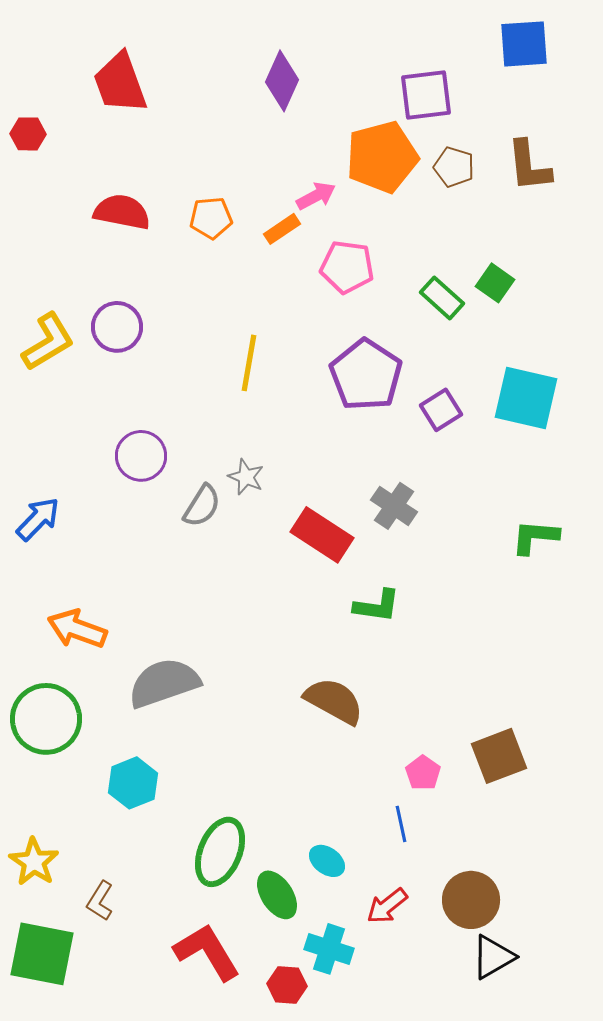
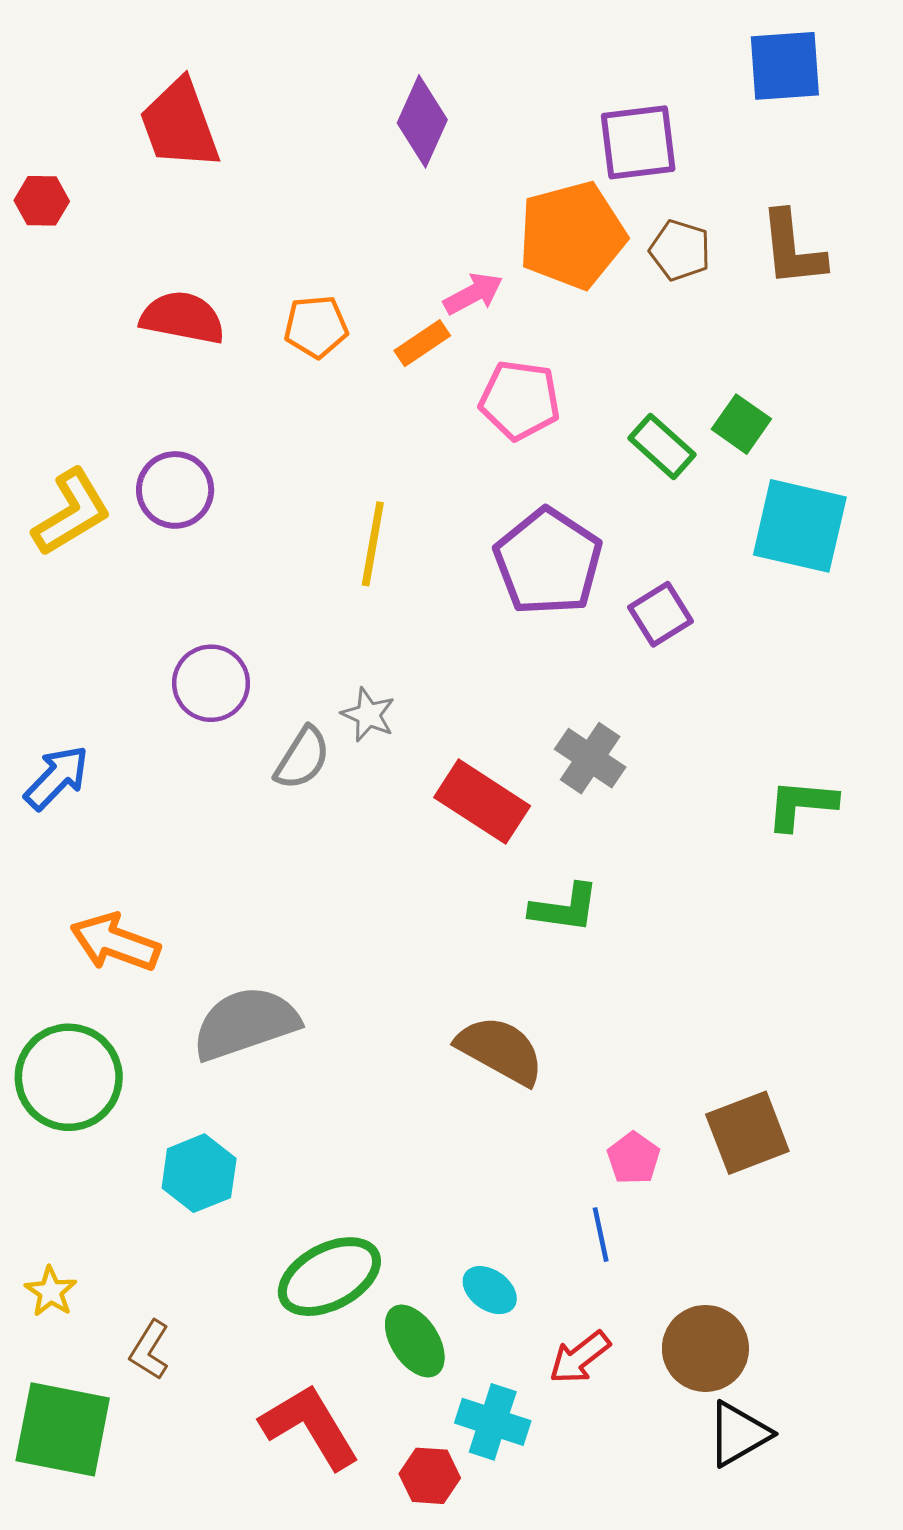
cyan square: (526, 398) -> (800, 526), moved
green ellipse: (220, 852) -> (329, 1277), turned 40
yellow star: (34, 862) -> (51, 1292), size x0.7

